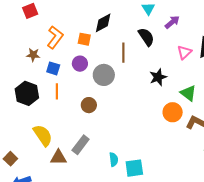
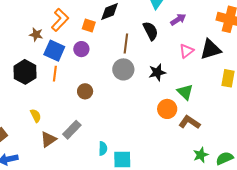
blue square: (53, 68) -> (54, 51), size x1.5
gray circle: (104, 75) -> (123, 69), moved
yellow semicircle: (43, 135) -> (36, 116), size x0.6
brown triangle: (58, 157) -> (48, 139), turned -42

